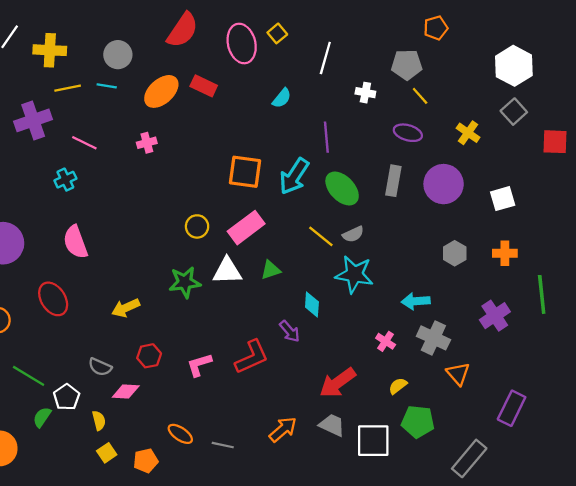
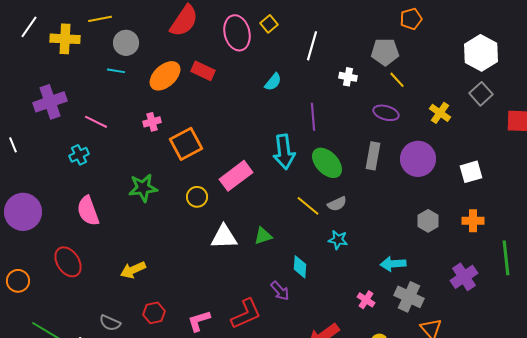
yellow line: (68, 88) -> (100, 19), moved
orange square: (245, 172) -> (186, 144), moved, turned -36
cyan arrow: (294, 176) -> (284, 152), turned -40
pink rectangle: (246, 228) -> (236, 176), moved
cyan star: (354, 274) -> (338, 240), size x0.6
green star: (185, 282) -> (143, 188), moved

